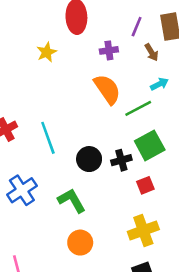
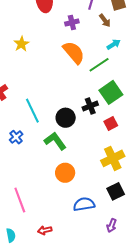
yellow star: (47, 52) -> (21, 44), moved
cyan line: (48, 138) -> (32, 111), moved
black circle: (89, 159) -> (66, 118), moved
blue cross: (22, 190) -> (16, 137), size x0.6

